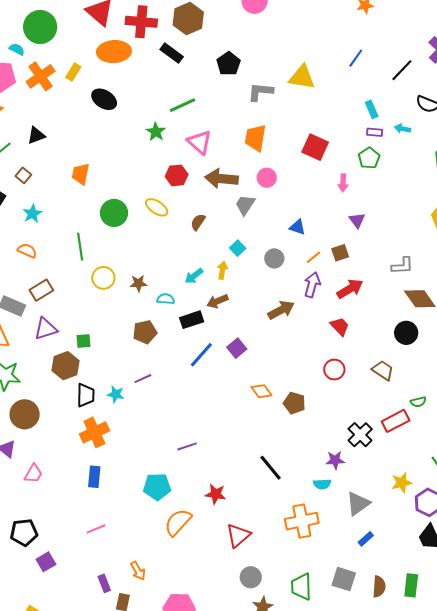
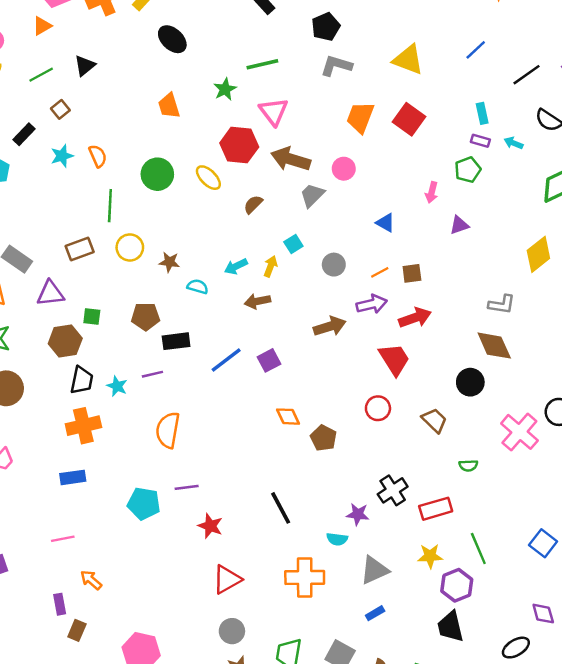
gray L-shape: (260, 92) -> (336, 66), moved
black triangle: (36, 135) -> (85, 66), turned -30
orange trapezoid: (255, 138) -> (360, 117), moved
red square: (315, 147) -> (409, 119), moved
orange trapezoid: (81, 174) -> (169, 106), moved, turned -40
red hexagon: (177, 175) -> (239, 145), size x1.4
purple triangle: (357, 220) -> (459, 225), moved, turned 36
blue triangle: (297, 227) -> (385, 223), moved
orange semicircle: (27, 251) -> (98, 156), moved, turned 30
gray L-shape: (402, 266) -> (502, 304), moved
purple arrow: (312, 285) -> (372, 304), turned 50
brown rectangle: (41, 290) -> (80, 249), moved
black rectangle: (192, 320) -> (176, 341), moved
red trapezoid: (340, 326) -> (394, 359), size x1.4
brown pentagon: (145, 332) -> (146, 316), moved
red rectangle: (396, 421) -> (436, 509), moved
purple line: (187, 446) -> (187, 487), moved
blue rectangle: (94, 477) -> (73, 477), turned 65
orange semicircle: (178, 522) -> (168, 430), moved, turned -44
orange arrow: (138, 571) -> (91, 580), moved, turned 150

